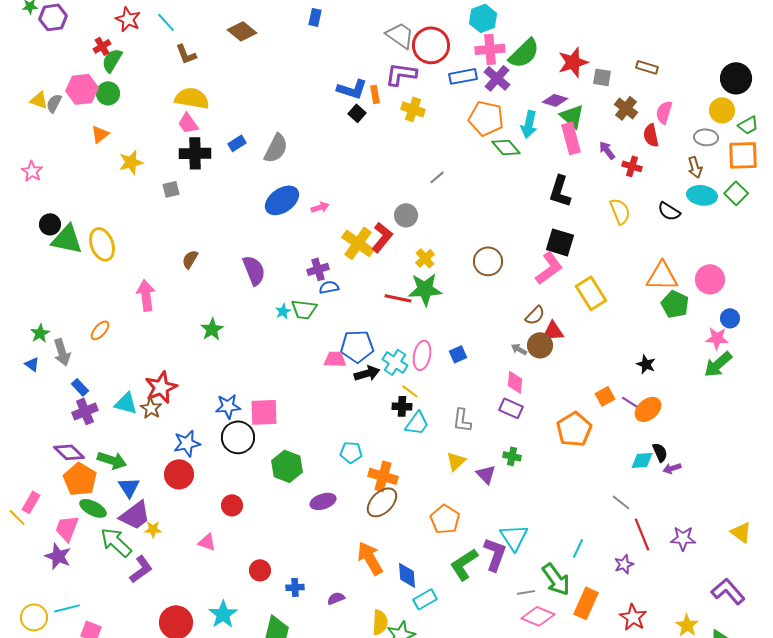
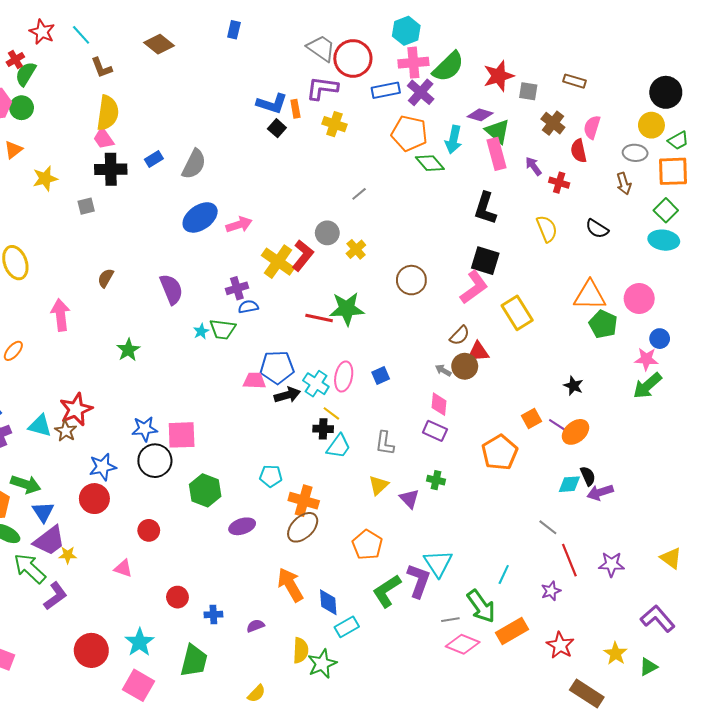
yellow semicircle: (192, 98) -> (108, 113), turned 88
cyan ellipse: (702, 195) -> (664, 240), moved
pink arrow: (320, 207) -> (239, 225), size x1.4
yellow cross: (425, 258) -> (356, 249), moved
purple arrow: (672, 468) -> (600, 492), size x1.4
orange rectangle: (586, 603) -> (512, 631), turned 36

